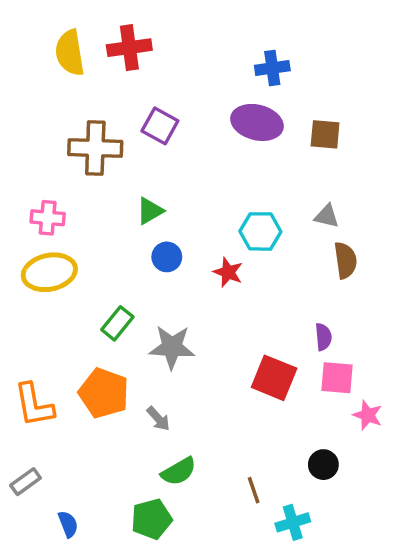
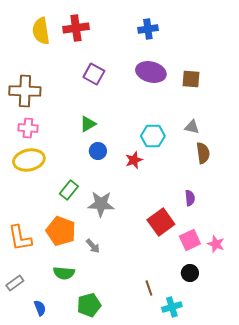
blue cross: (272, 68) -> (148, 29), moved
brown cross: (95, 148) -> (25, 91), moved
red star: (228, 272) -> (134, 160), turned 30
red square: (274, 378) -> (161, 222), turned 32
pink square: (337, 378) -> (190, 240), moved, turned -30
green semicircle: (179, 471) -> (64, 273), moved, turned 35

